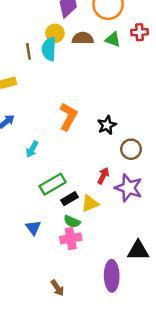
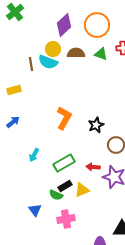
cyan semicircle: (49, 49) -> (48, 62), turned -72
cyan arrow: (32, 149) -> (34, 155), moved
red arrow: (103, 176) -> (93, 167), turned -112
green rectangle: (53, 184) -> (64, 163), moved
green semicircle: (72, 222) -> (56, 195), moved

